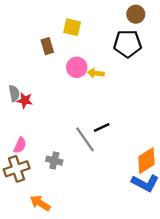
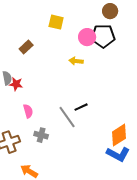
brown rectangle: (47, 46) -> (26, 47), moved, turned 64
pink circle: (77, 67) -> (87, 37), moved
pink semicircle: (20, 145) -> (28, 111), moved, turned -40

